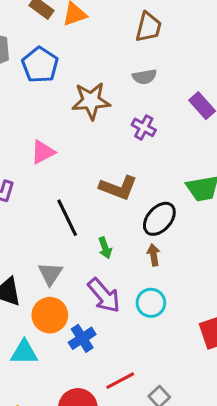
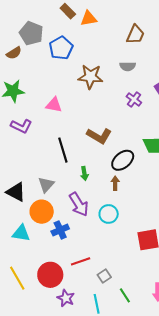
purple cross: (144, 127) -> (134, 99), moved
pink triangle: (43, 152) -> (54, 105), turned 30

